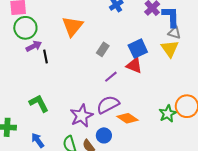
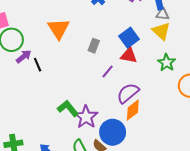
green L-shape: (39, 103) -> (68, 108), moved
purple semicircle: (108, 105) -> (128, 93), moved
green star: (168, 114) -> (167, 63), moved
orange diamond: (127, 118) -> (133, 110), turned -60
blue circle: (104, 135) -> (113, 132), size x1.6

